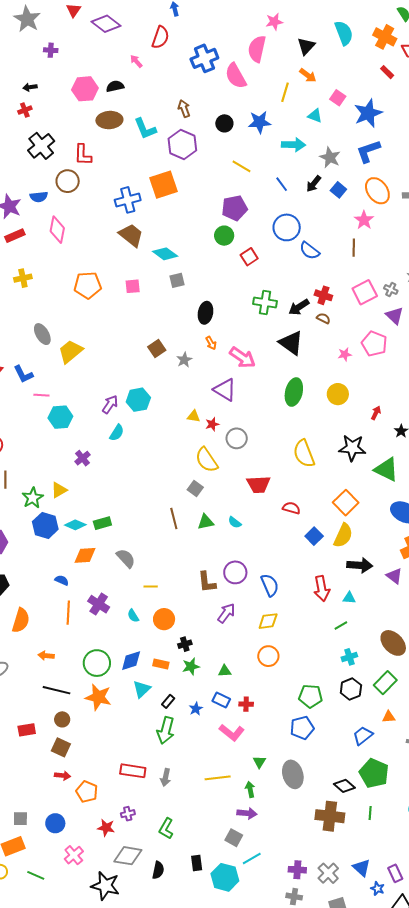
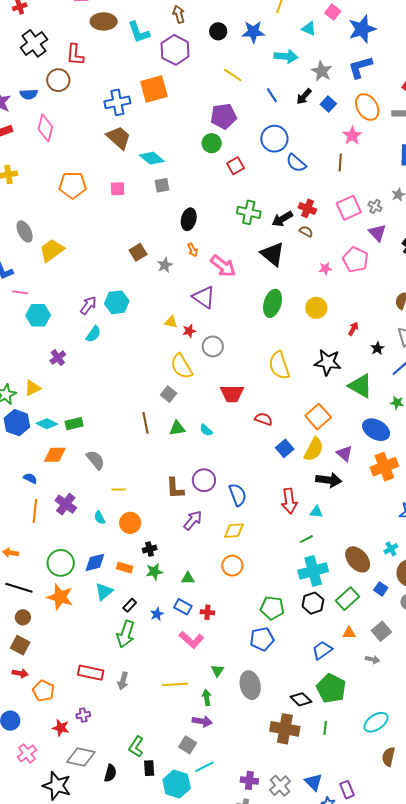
purple triangle: (394, 576) -> (344, 454), moved
cyan cross: (349, 657) -> (313, 571), size x1.8
green L-shape: (166, 828) -> (136, 747), moved

